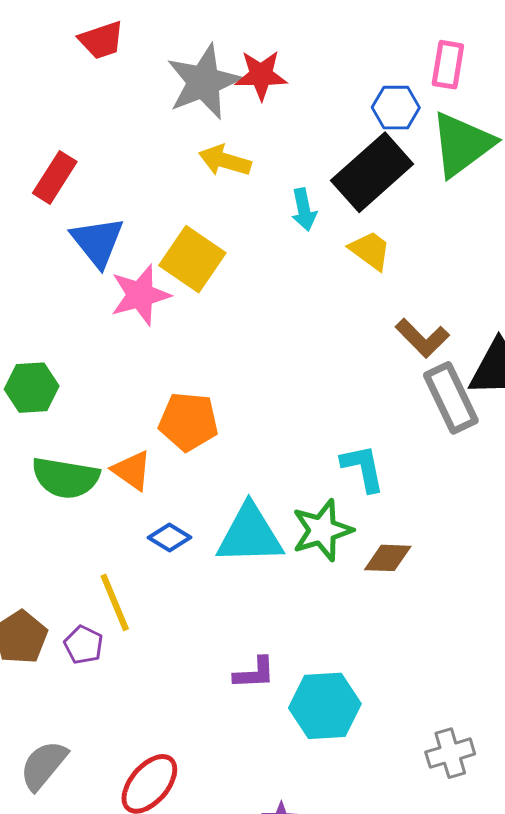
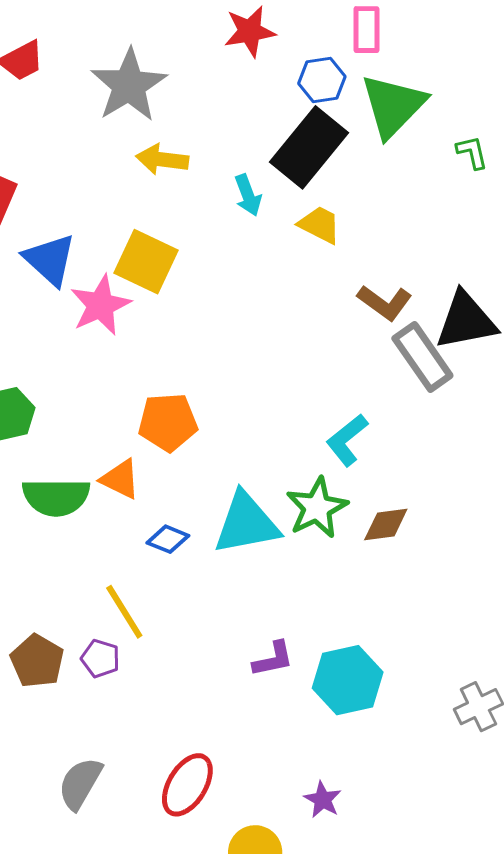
red star: (261, 75) -> (250, 31), moved
cyan L-shape: (363, 468) -> (347, 440), turned -108

